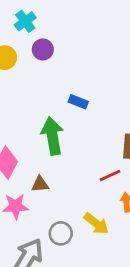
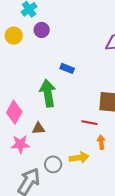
red line: (110, 176) -> (90, 123), turned 35
yellow arrow: (96, 224) -> (79, 158), turned -48

